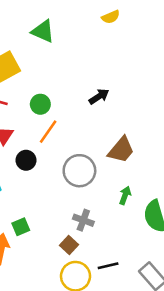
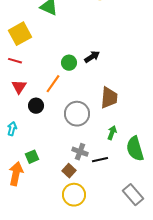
green circle: (40, 104) -> (69, 63), moved
brown trapezoid: (121, 150) -> (109, 98), turned -35
black line: (108, 266) -> (100, 160), moved

